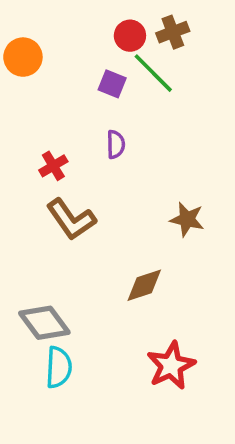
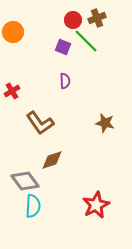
red cross: (53, 166) -> (12, 91), moved
brown diamond: (144, 285) -> (52, 160), moved

